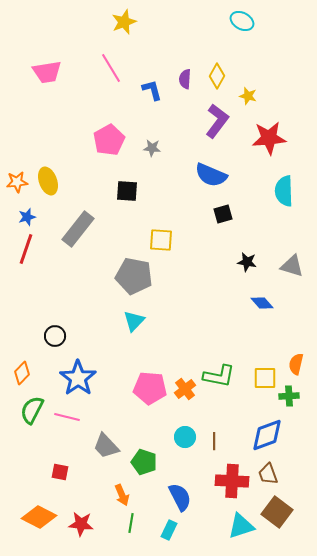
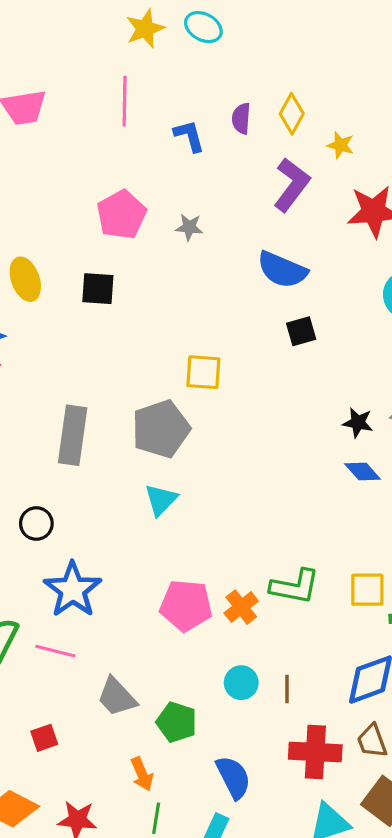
cyan ellipse: (242, 21) -> (203, 27), moved
pink line: (111, 68) -> (125, 101), turned 32
black square: (127, 191) -> (98, 289), moved
gray rectangle: (78, 229) -> (73, 435), moved, turned -30
black star: (247, 262) -> (358, 423), moved
gray pentagon: (134, 276) -> (161, 429), turned -30
red square: (60, 472) -> (44, 738), turned -30

